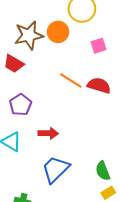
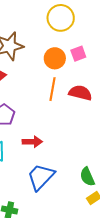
orange circle: (58, 32) -> (55, 58), moved
orange line: (71, 81) -> (52, 89), turned 70

